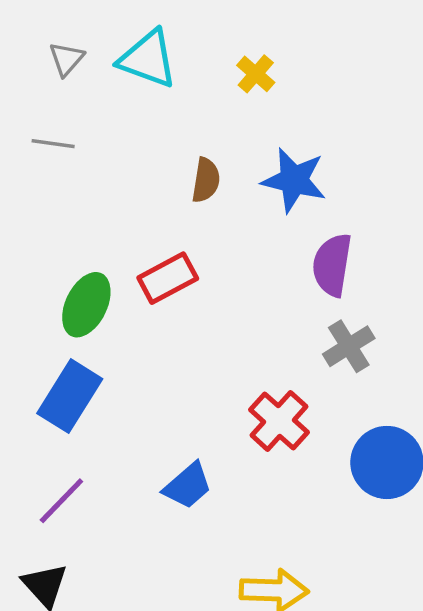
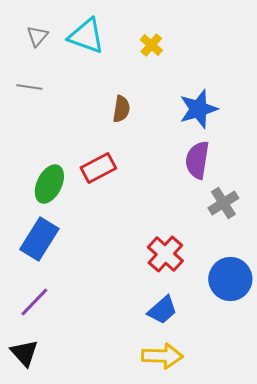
blue star: (294, 180) -> (198, 109), moved, turned -30
gray cross: (349, 346) -> (223, 203), moved
blue trapezoid: (188, 486) -> (162, 310), moved

